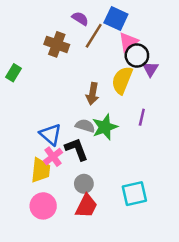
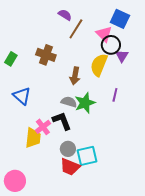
blue square: (116, 19) -> (120, 19), moved
pink triangle: (128, 42) -> (104, 34), turned -36
brown cross: (57, 44) -> (46, 55), moved
blue triangle: (51, 134) -> (22, 96), moved
cyan square: (134, 194) -> (87, 156), moved
pink circle: (43, 206) -> (15, 181), moved
red trapezoid: (86, 206) -> (70, 167), turned 85

